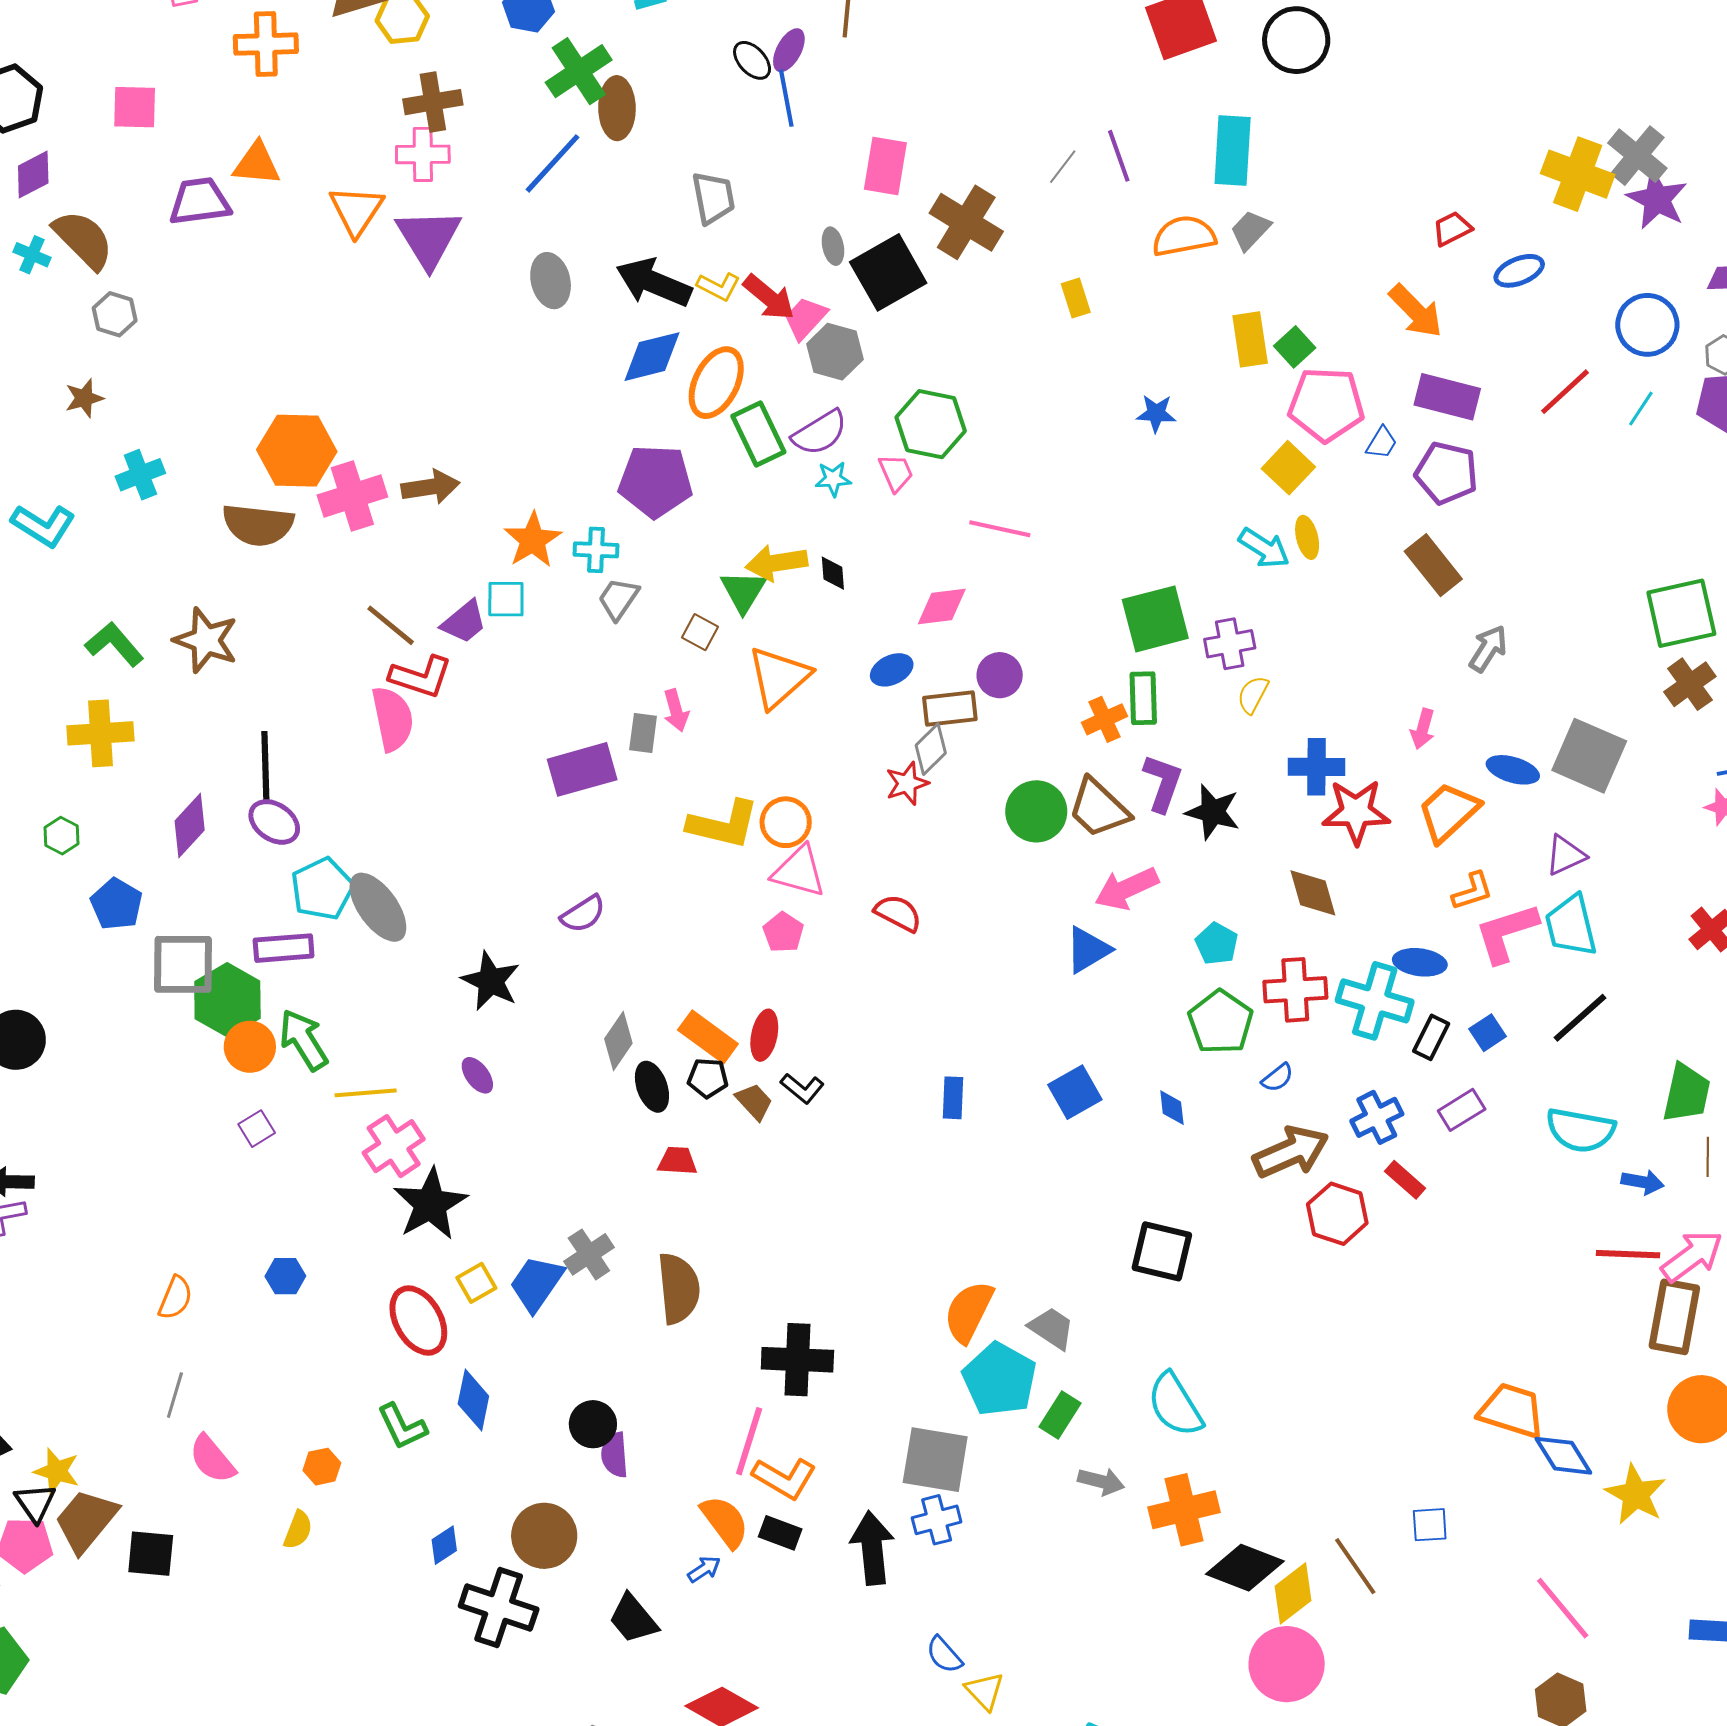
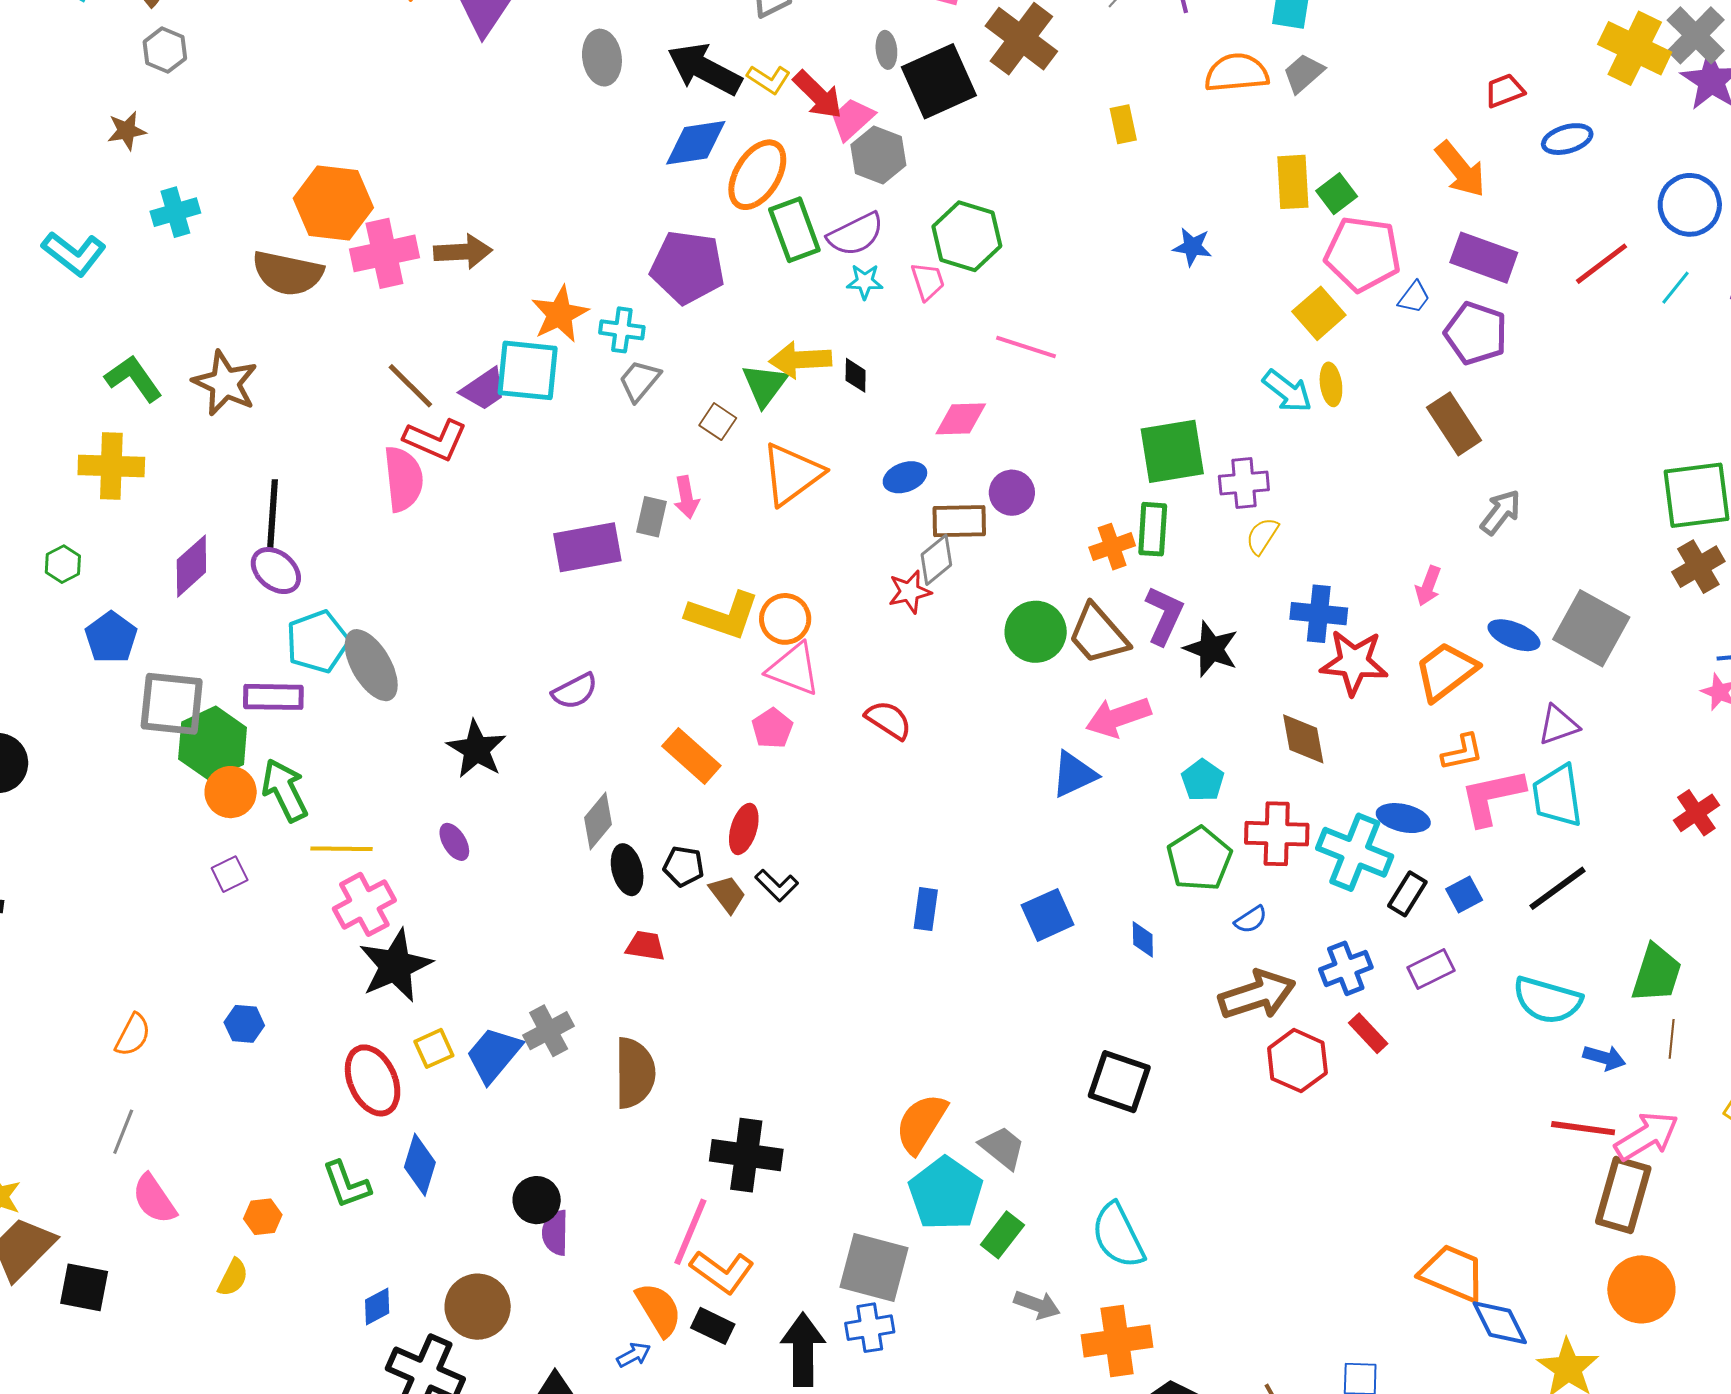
cyan square: (506, 599) -> (528, 370), size x1.6
orange rectangle: (708, 1037) -> (691, 756), moved

